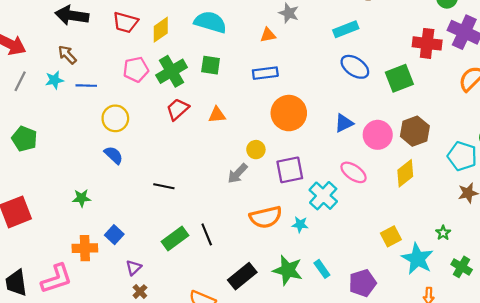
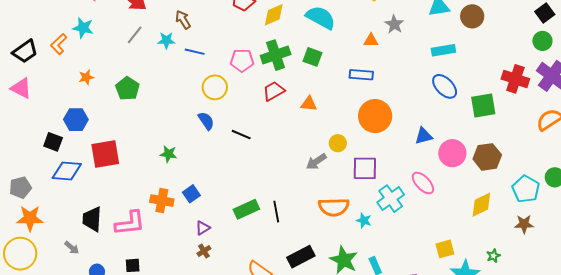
pink pentagon: (136, 69) -> (242, 60), moved
yellow diamond: (405, 173) -> (481, 205), moved
black line: (164, 186) -> (241, 135), moved

